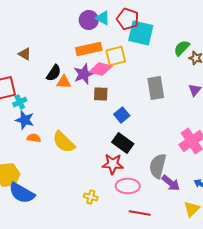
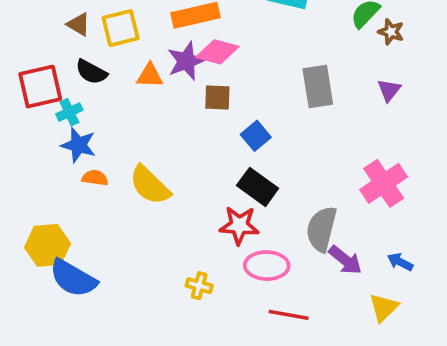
yellow square: (116, 56) -> (121, 28), moved
black semicircle: (54, 73) -> (91, 72), moved, turned 84

